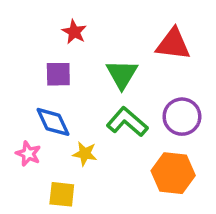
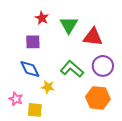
red triangle: (173, 44) -> (93, 37), moved
green triangle: (122, 74) -> (69, 25), moved
pink star: (28, 154) -> (16, 99), moved

